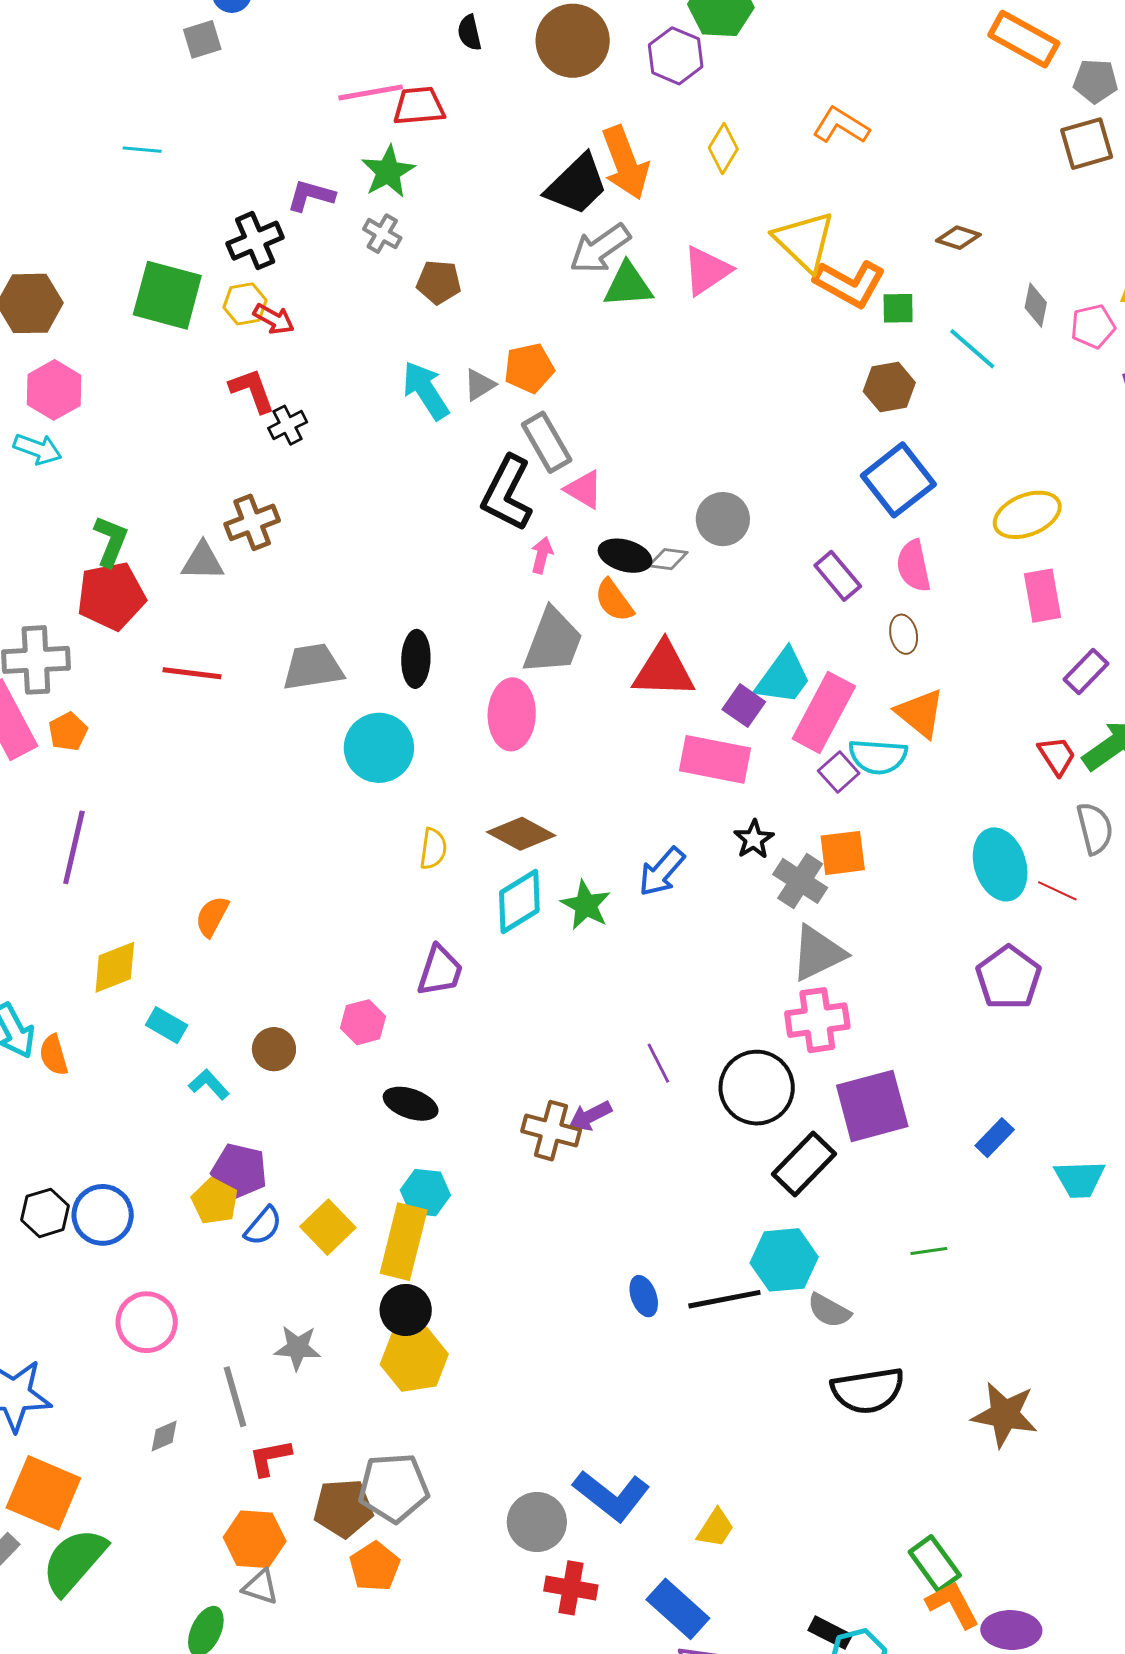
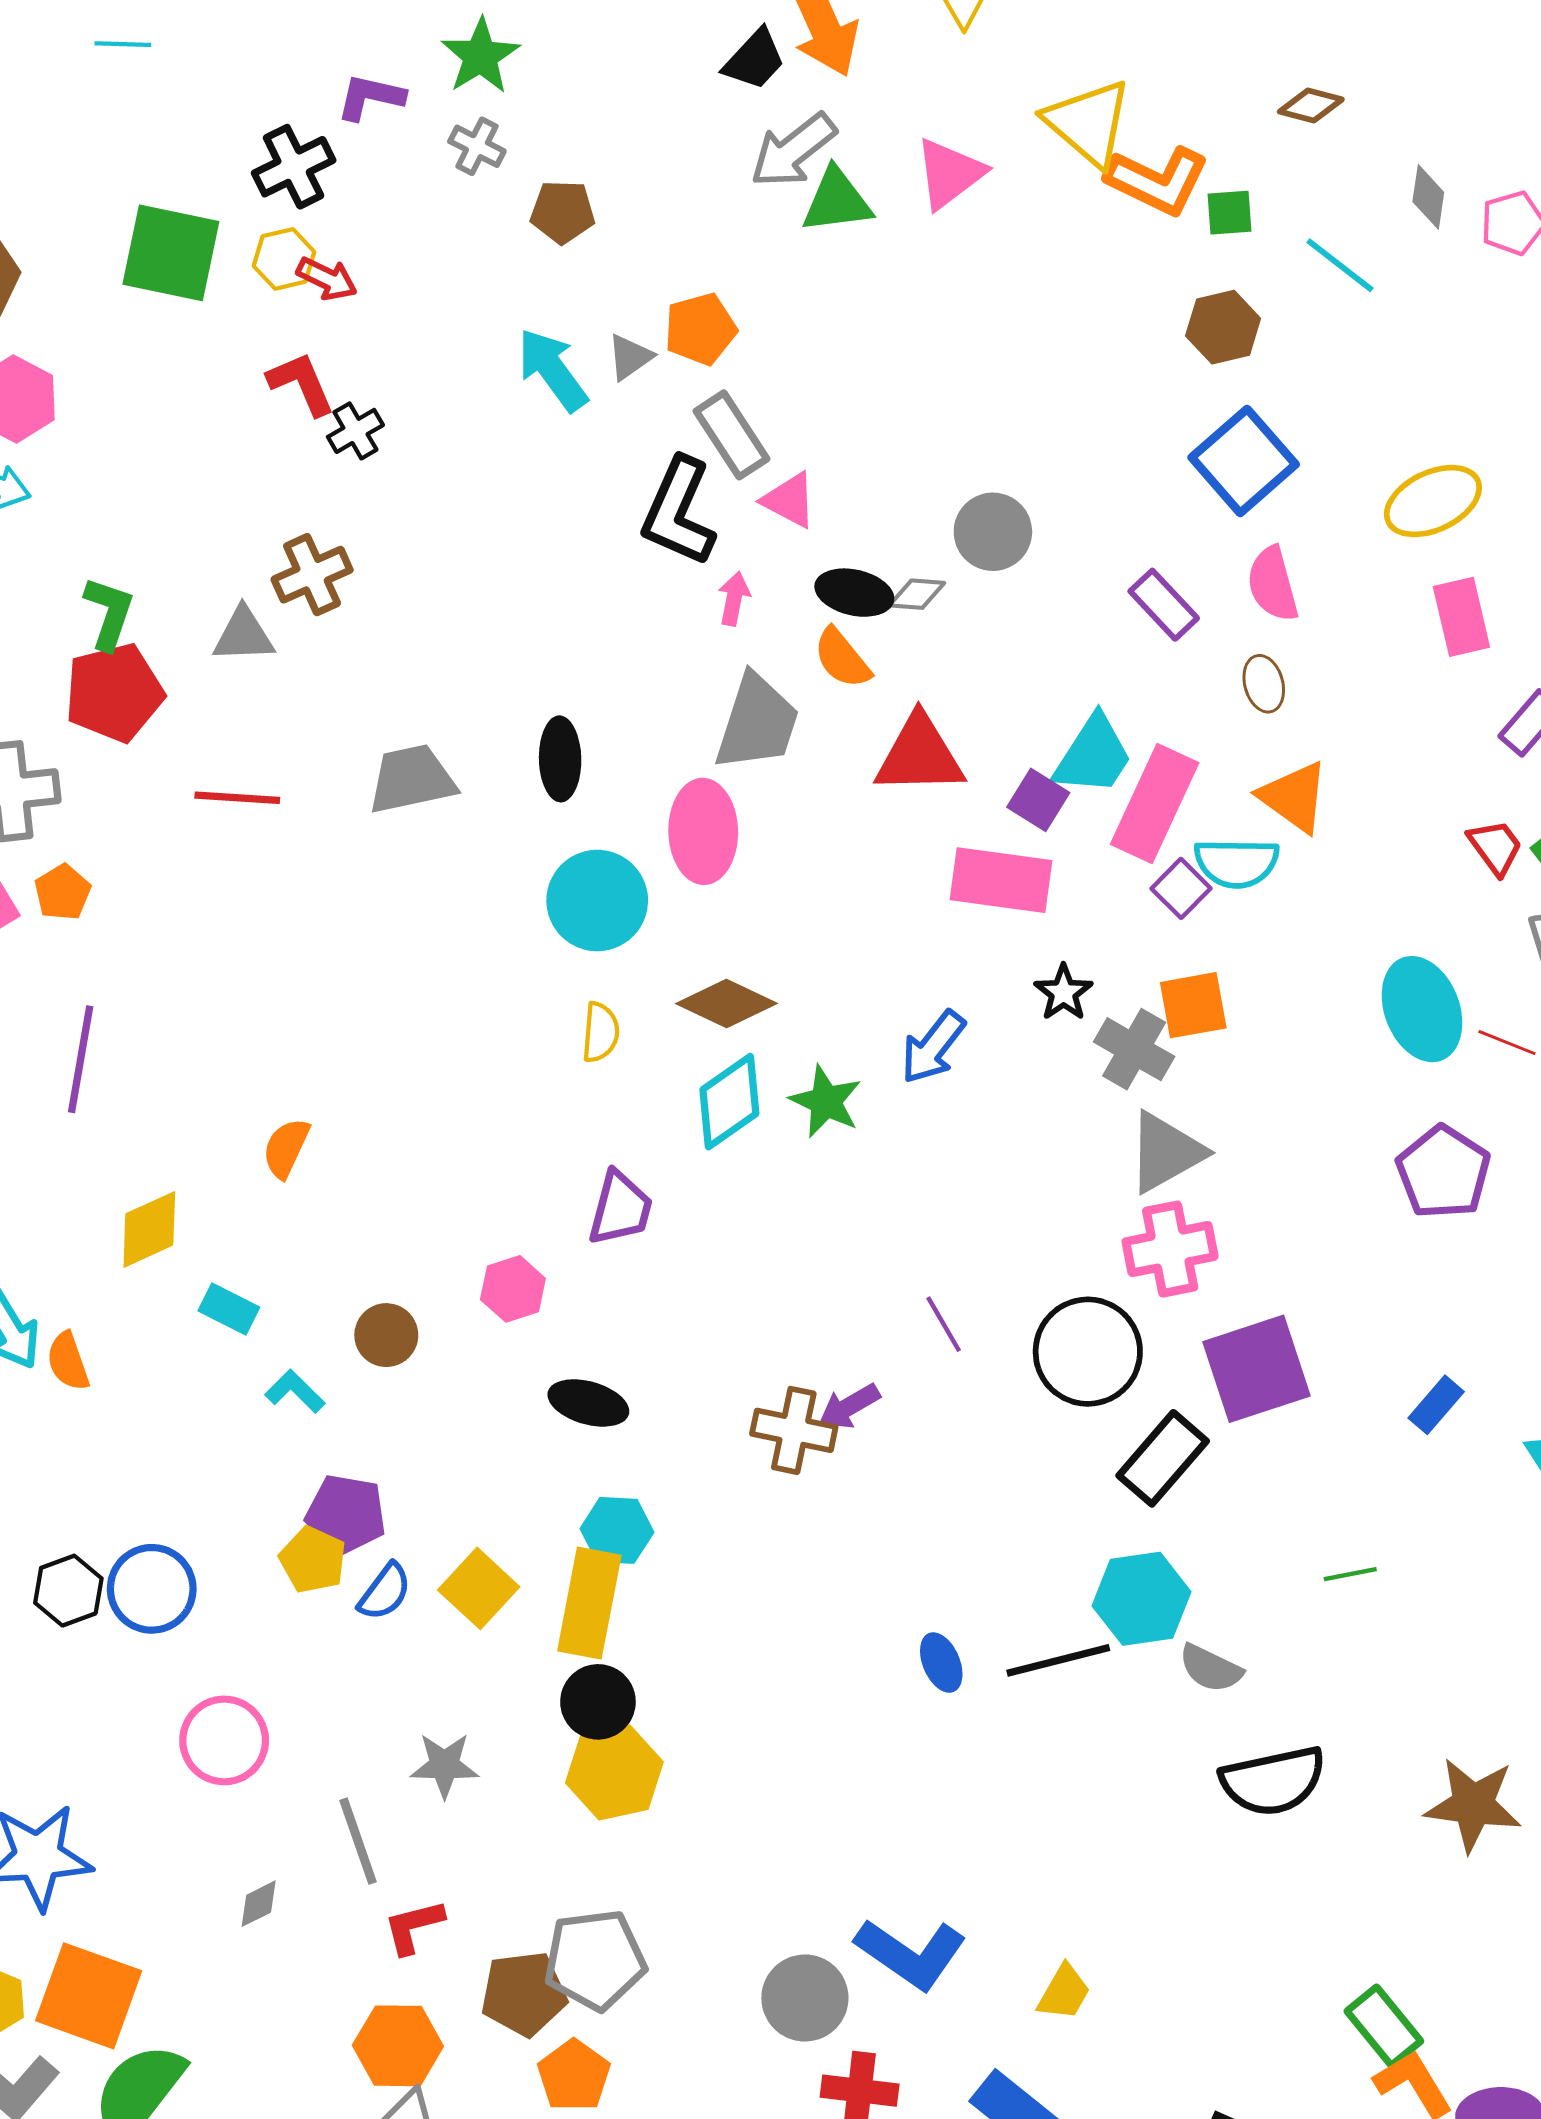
black trapezoid: (577, 185) -> (754, 60), size x0.7
cyan circle: (379, 748) -> (597, 901), moved

